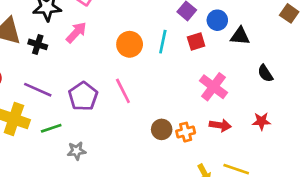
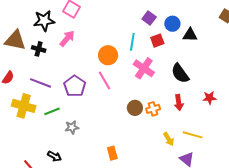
orange circle: (130, 44) -> (108, 55), moved
black semicircle: (265, 73) -> (180, 73), moved, size x1.5
pink cross: (213, 87) -> (144, 68), moved
red arrow: (220, 125) -> (179, 102), turned 77

